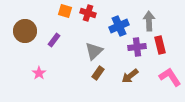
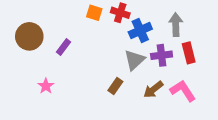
orange square: (65, 11) -> (94, 13), moved
red cross: (88, 13) -> (120, 13), moved
gray triangle: (94, 51) -> (134, 60), moved
pink L-shape: (170, 77) -> (183, 91), moved

